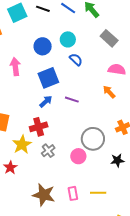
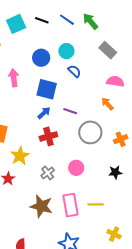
blue square: (48, 78) -> (47, 89), turned 35
red cross: (39, 127) -> (48, 136), moved
gray circle: (93, 139) -> (90, 132), moved
gray cross: (48, 151) -> (48, 173), moved
pink rectangle: (73, 193) -> (70, 205), size x1.6

